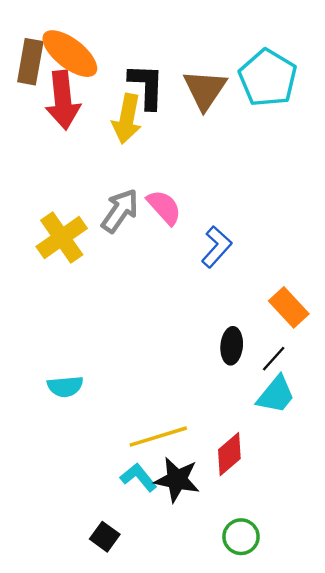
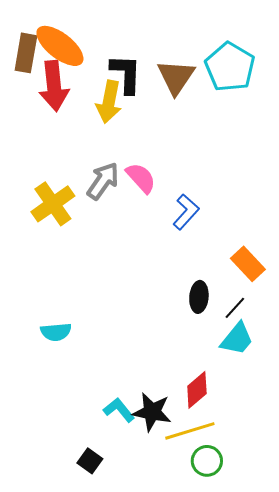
yellow line: (158, 437) -> (190, 431), moved

